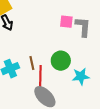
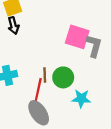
pink square: (66, 22) -> (77, 37), size x1.6
brown line: (32, 63) -> (45, 75), moved

